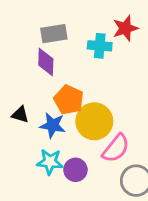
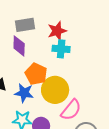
red star: (125, 28) -> (57, 31), moved
cyan cross: (100, 46) -> (61, 49), moved

